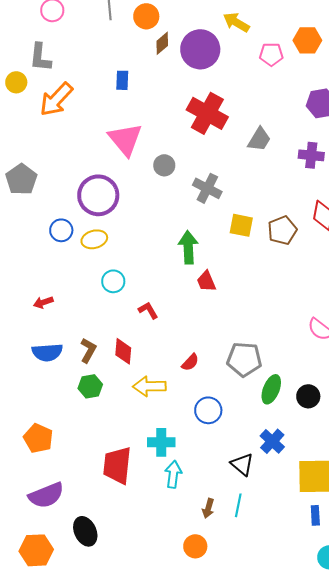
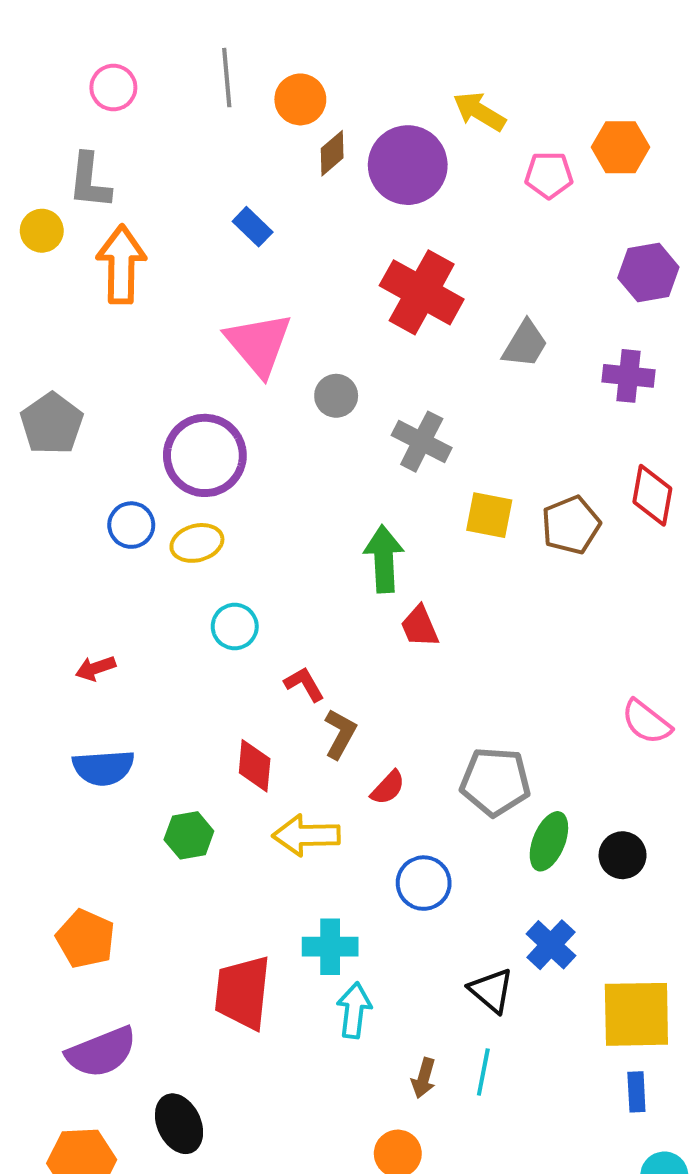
blue rectangle: (122, 80) -> (253, 227), turned -48
orange arrow: (56, 99) -> (121, 265), turned 138
brown L-shape: (88, 350) -> (340, 734), moved

